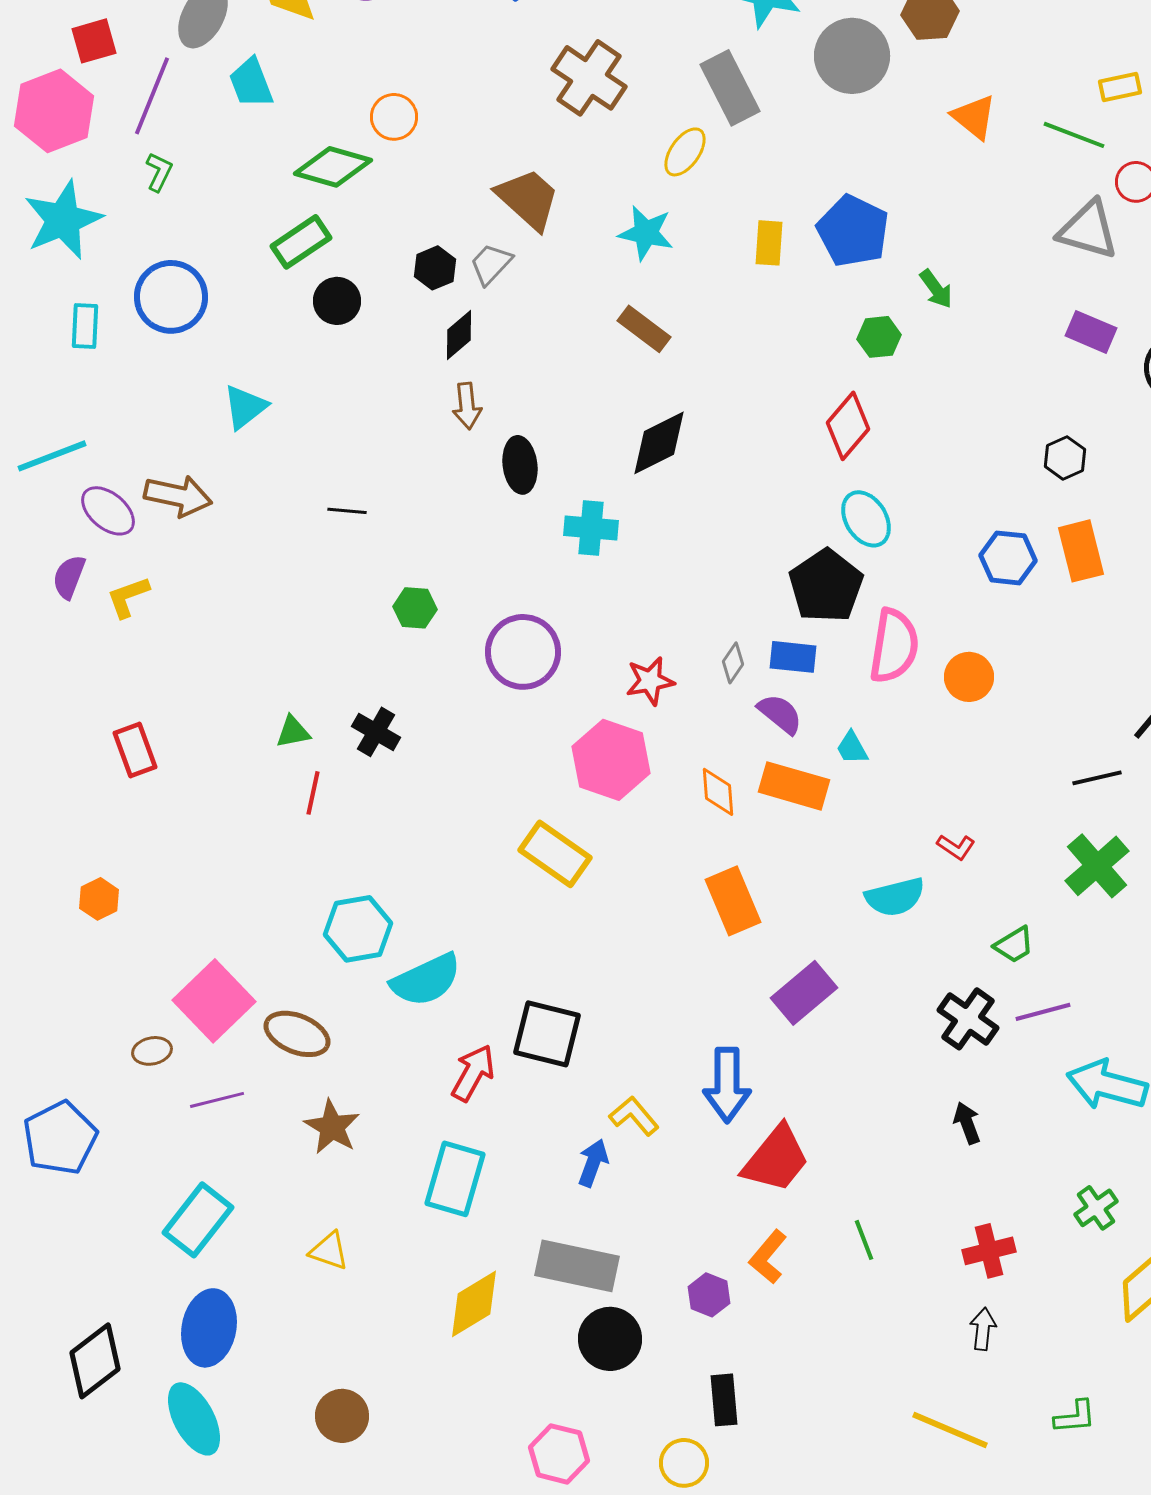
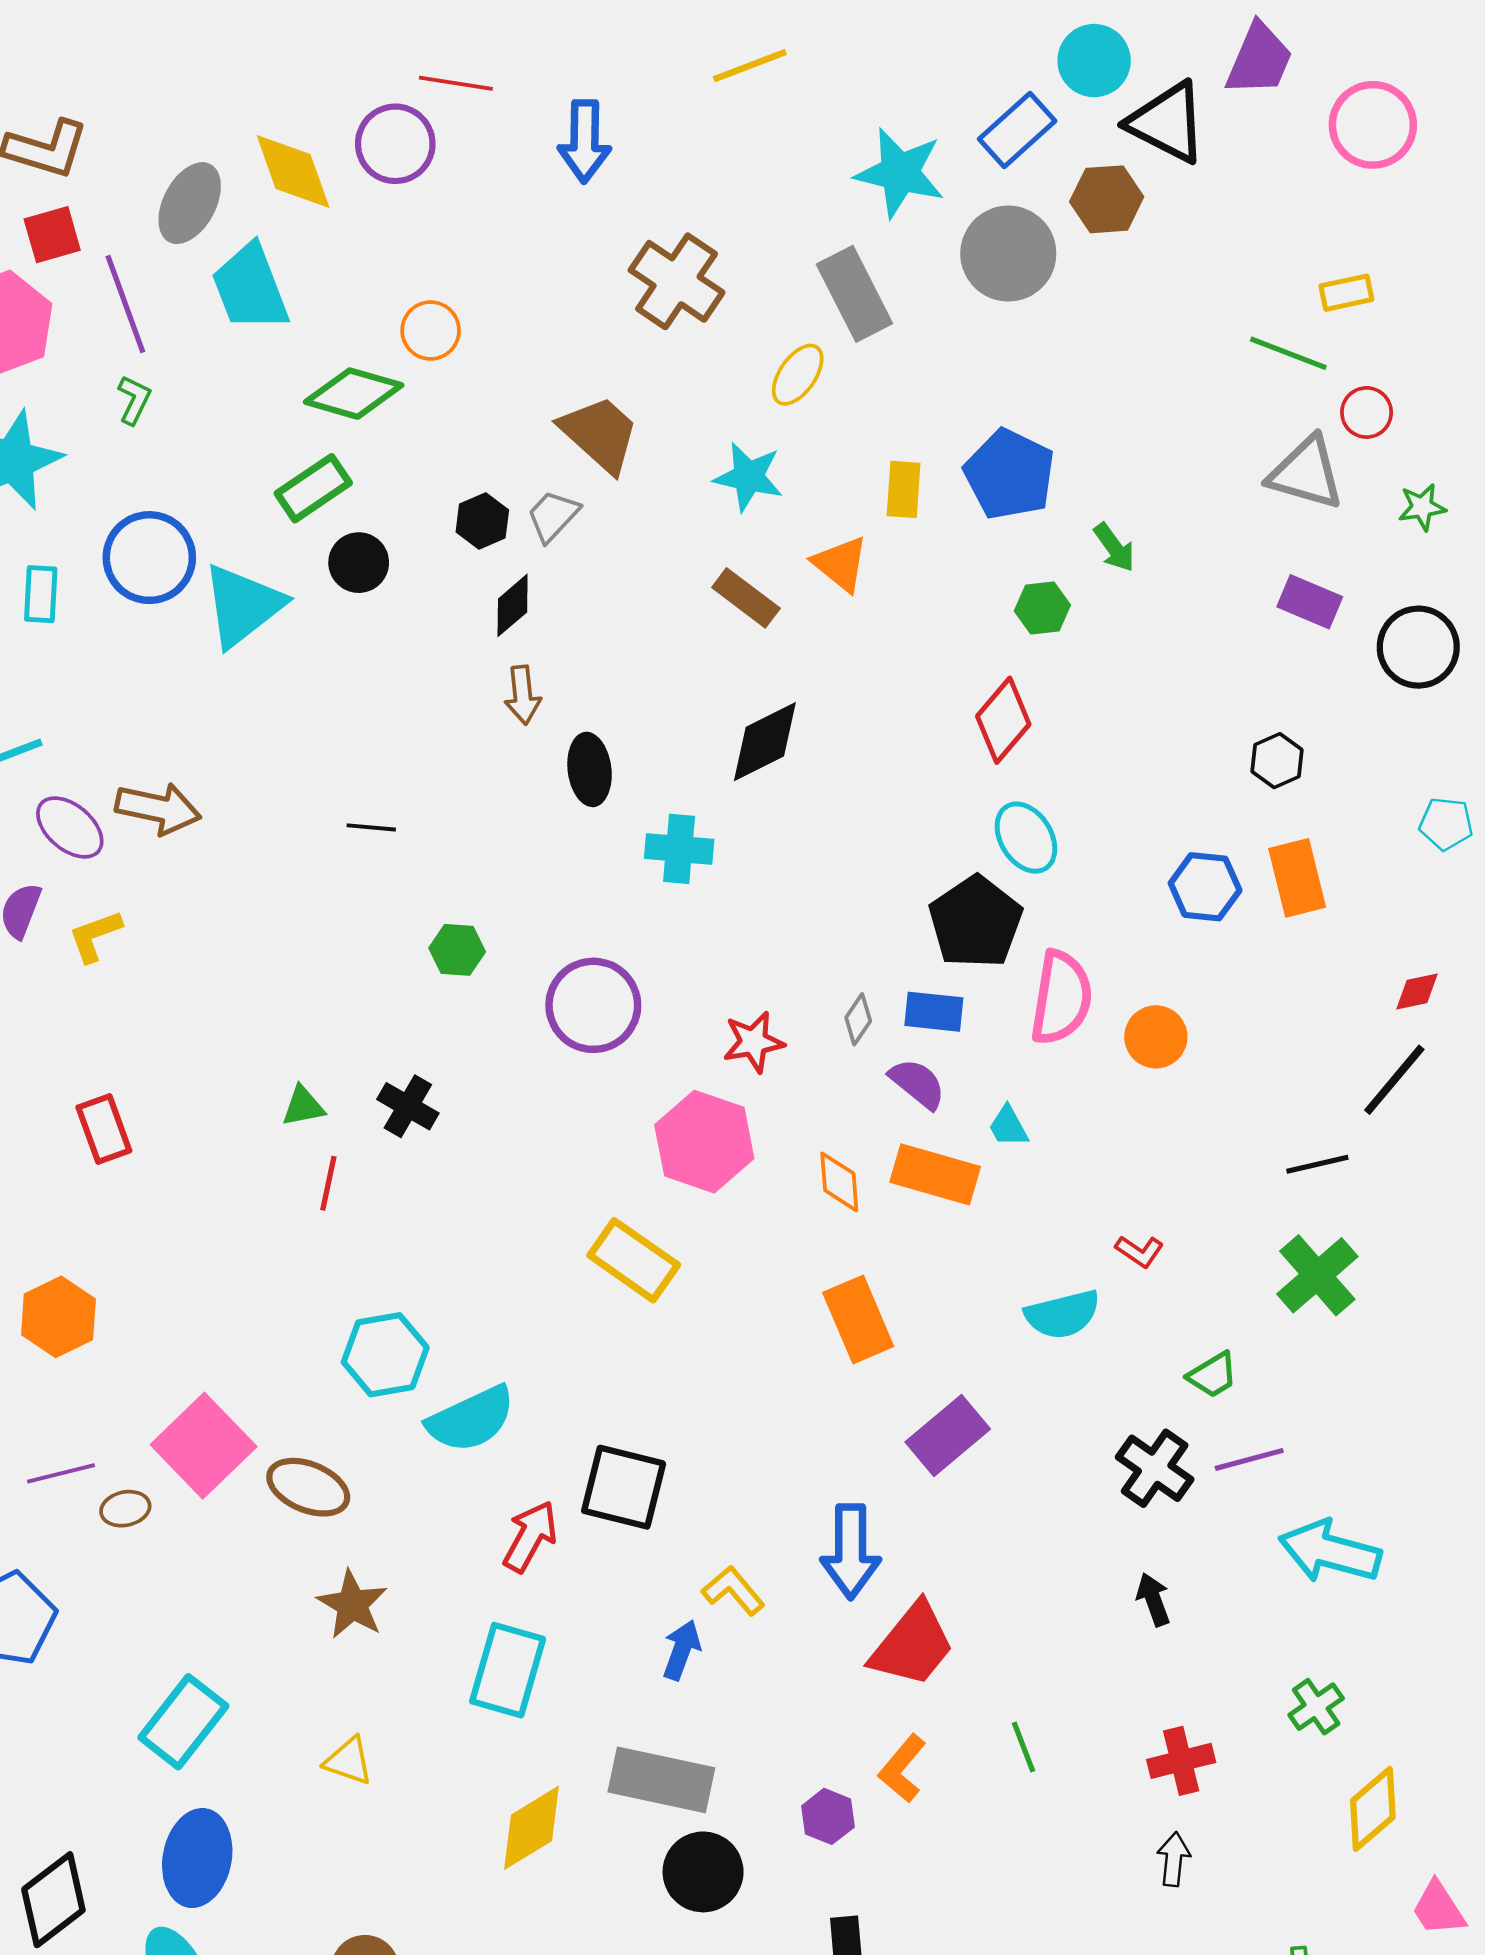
cyan trapezoid: (251, 83) -> (250, 288), size x1.4
purple line: (152, 96) -> (125, 304), turned -42
orange triangle: (974, 117) -> (841, 564), moved
cyan triangle: (245, 407) -> (243, 605), moved, size x1.5
orange hexagon: (99, 899) -> (58, 1317), size x1.5
purple line: (217, 1100) -> (61, 1473), moved

